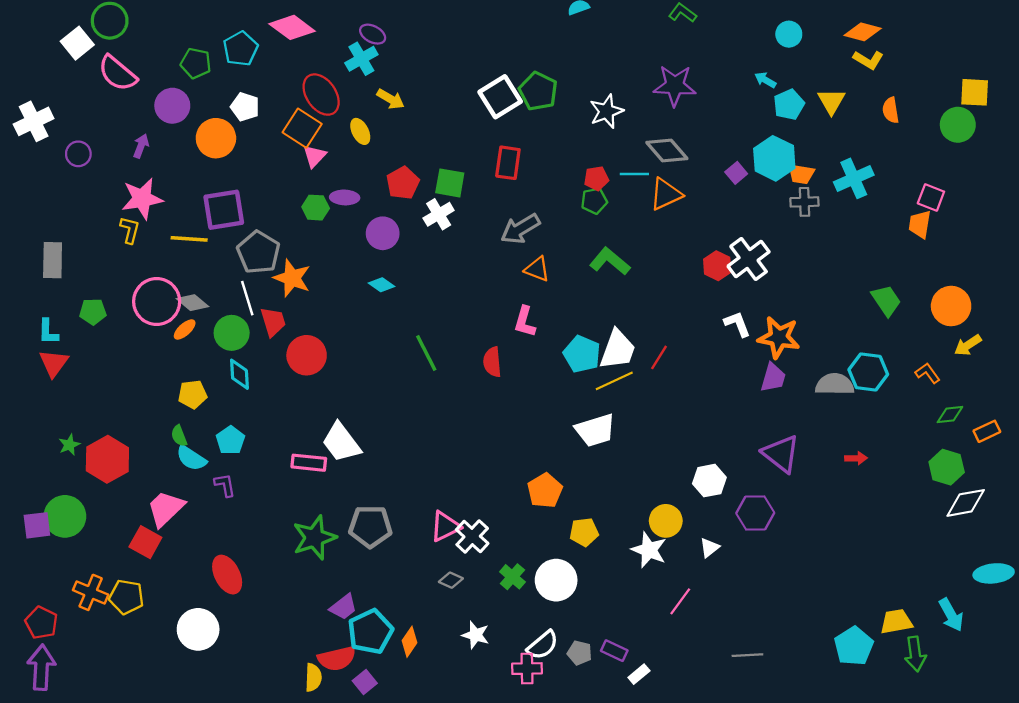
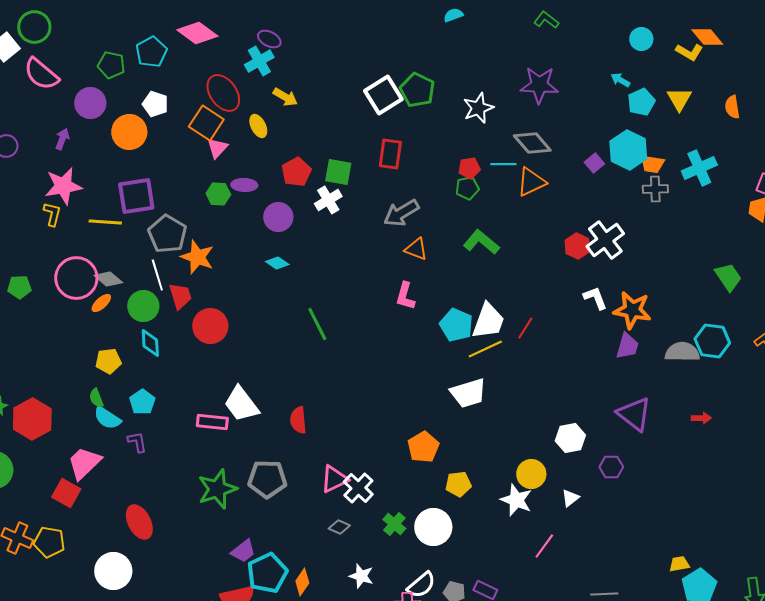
orange diamond: (863, 32) -> (707, 37), turned 36
yellow L-shape: (868, 60) -> (689, 52), moved
red semicircle: (492, 362) -> (298, 420), moved
purple hexagon: (755, 513) -> (611, 467), size x0.7
yellow trapezoid: (896, 622) -> (679, 564), moved, size x0.7

